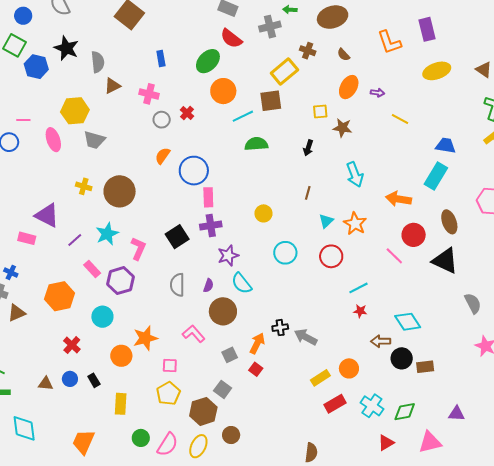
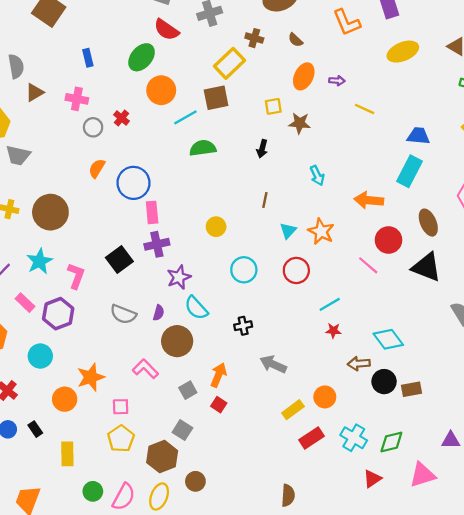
cyan arrow: (355, 175) -> (317, 176), size x0.7
gray semicircle: (177, 285) -> (123, 314), turned -65
black cross: (280, 328) -> (243, 326), moved

